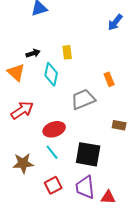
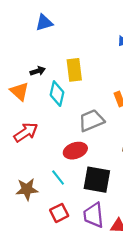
yellow rectangle: (67, 52) -> (74, 70), size x1.5
red ellipse: (54, 129) -> (75, 151), moved

